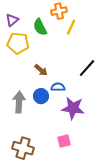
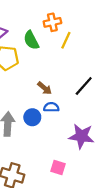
brown arrow: (41, 70) -> (45, 88), moved
purple star: (73, 108) -> (81, 136), moved
pink square: (64, 141) -> (58, 167), turned 32

